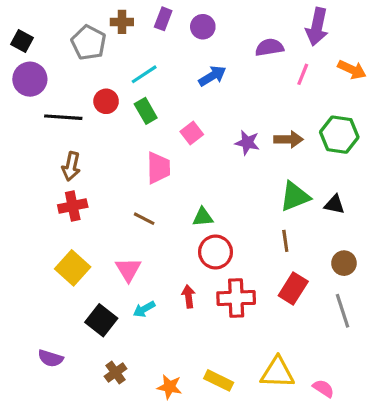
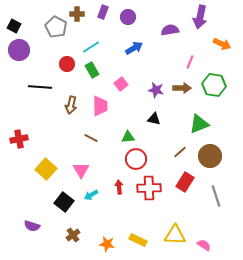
pink line: (303, 74) -> (190, 62), moved
black line: (63, 117) -> (40, 87), moved
brown arrow: (71, 166) -> (71, 105), moved
green triangle: (295, 196) -> (199, 124), moved
black triangle: (334, 204) -> (154, 119), moved
red cross: (73, 206) -> (19, 139), moved
brown line: (285, 241) -> (180, 152), turned 56
brown circle: (344, 263) -> (210, 156), moved, size x1.5

